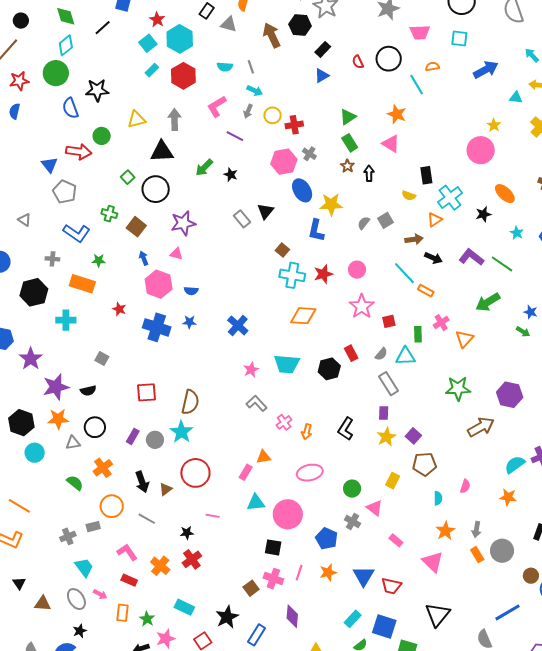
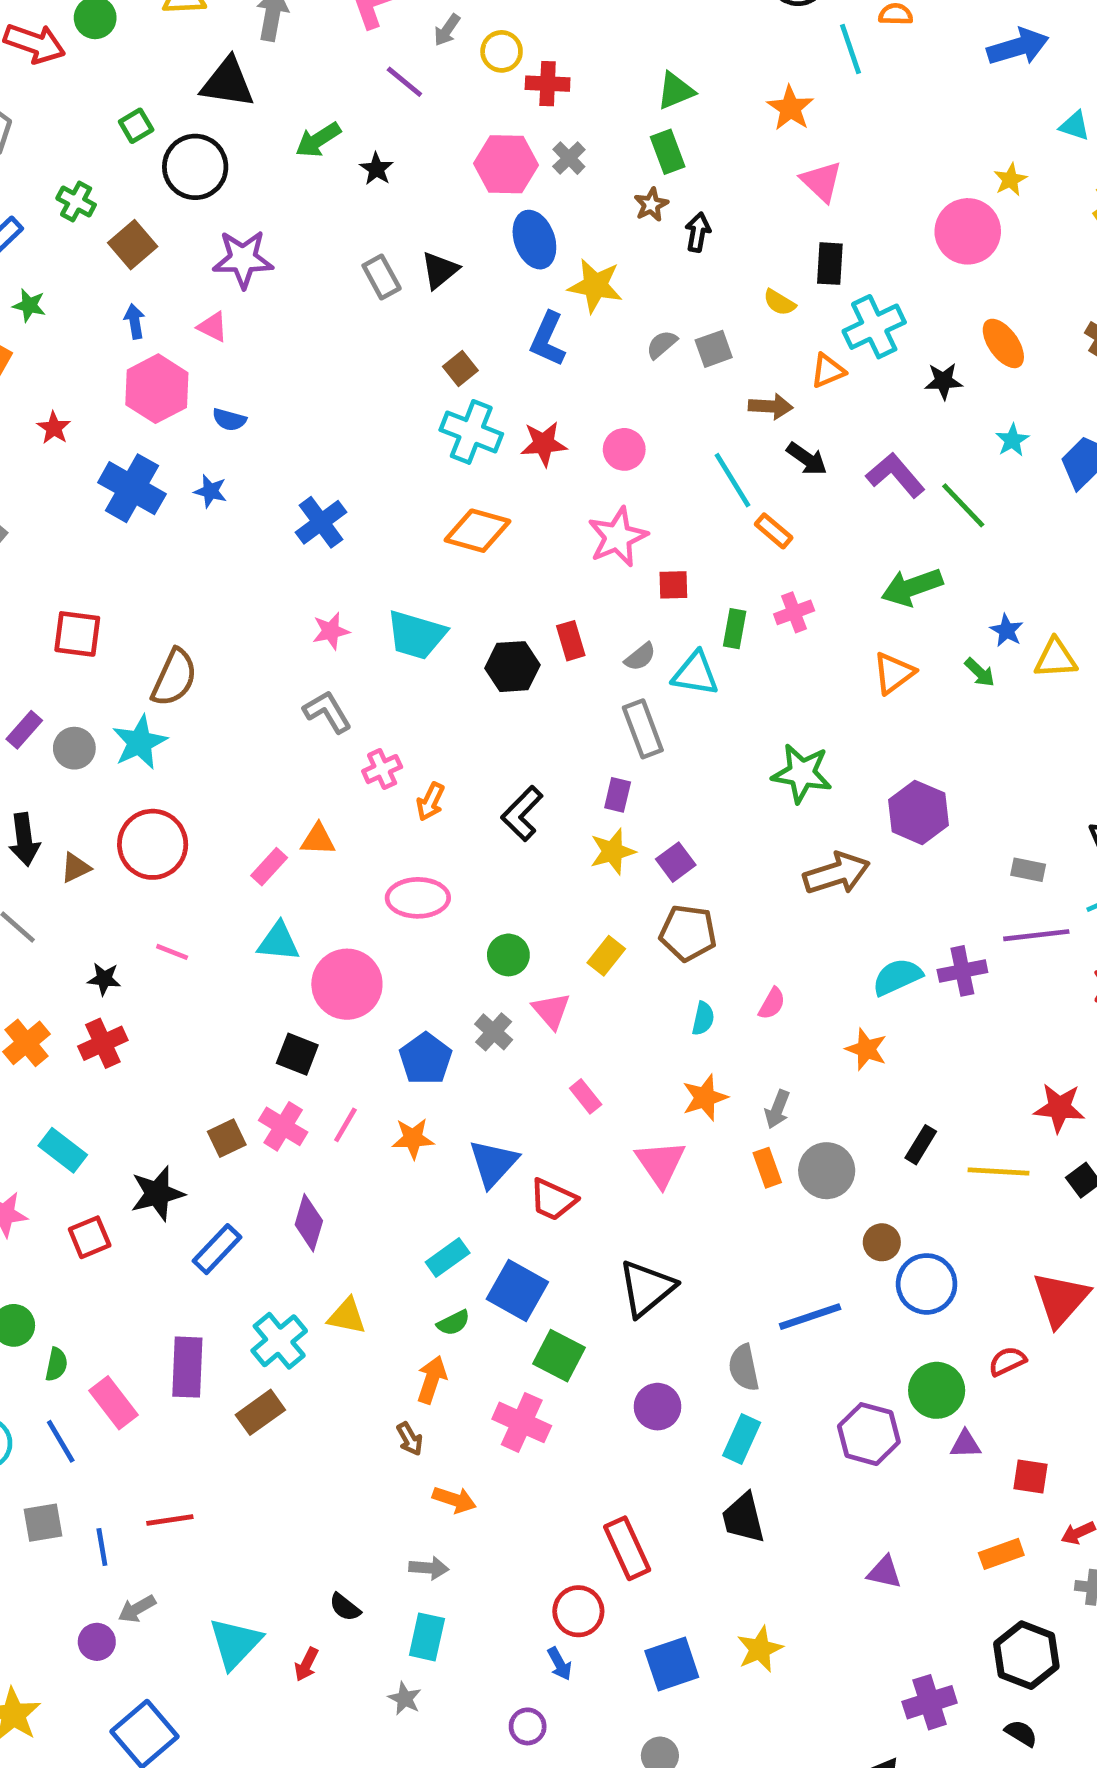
pink triangle: (391, 144) -> (821, 181), moved
orange triangle: (464, 339) -> (894, 673), moved

